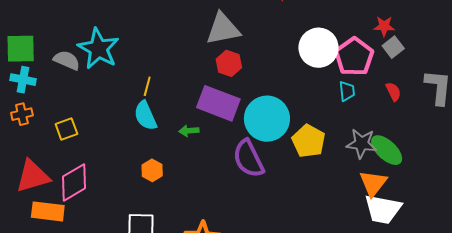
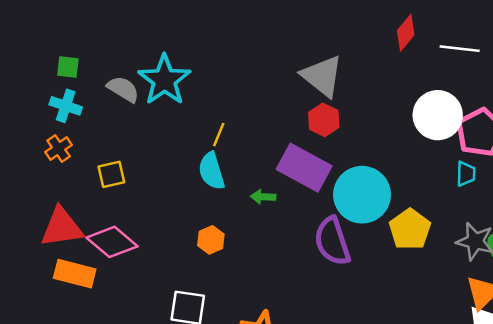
gray triangle: (223, 29) -> (322, 76), turned 42
green square: (21, 49) -> (68, 67), size x0.6
orange cross: (22, 114) -> (59, 149), turned -30
pink diamond: (74, 182) -> (112, 242), turned 63

